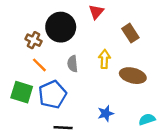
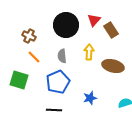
red triangle: (96, 12) -> (94, 20), moved
black circle: (61, 27) -> (66, 25), moved
blue pentagon: (52, 95) -> (58, 82), moved

